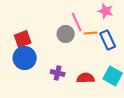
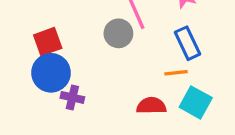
orange line: (91, 33) -> (176, 73), moved
purple cross: (58, 73) -> (72, 97), moved

